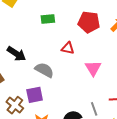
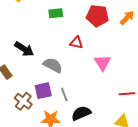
gray line: (94, 109) -> (64, 94), moved

